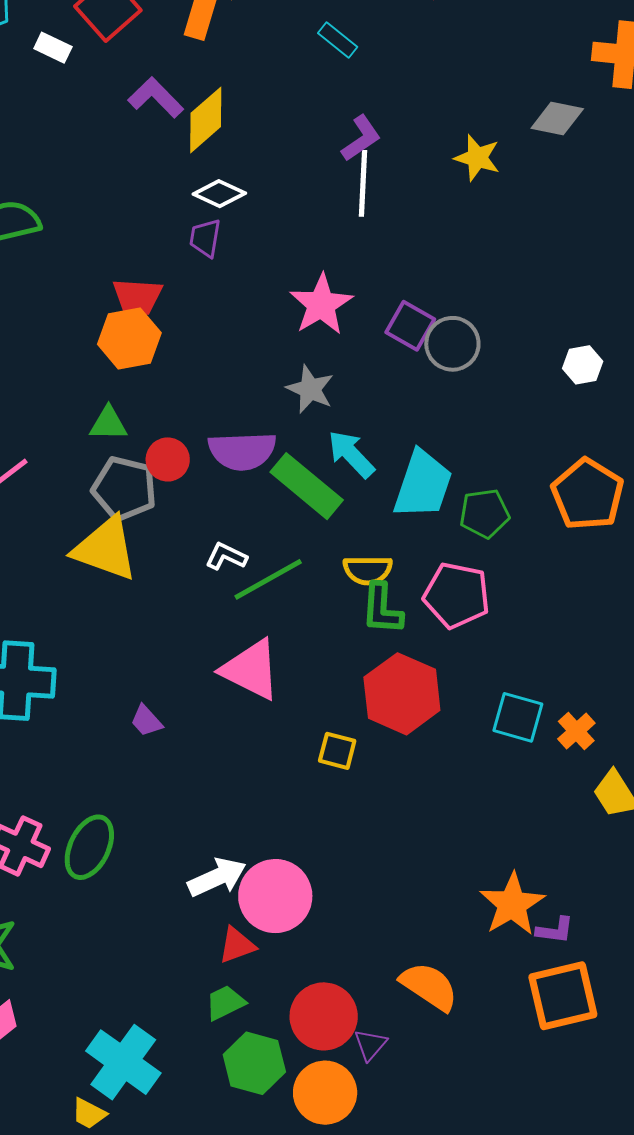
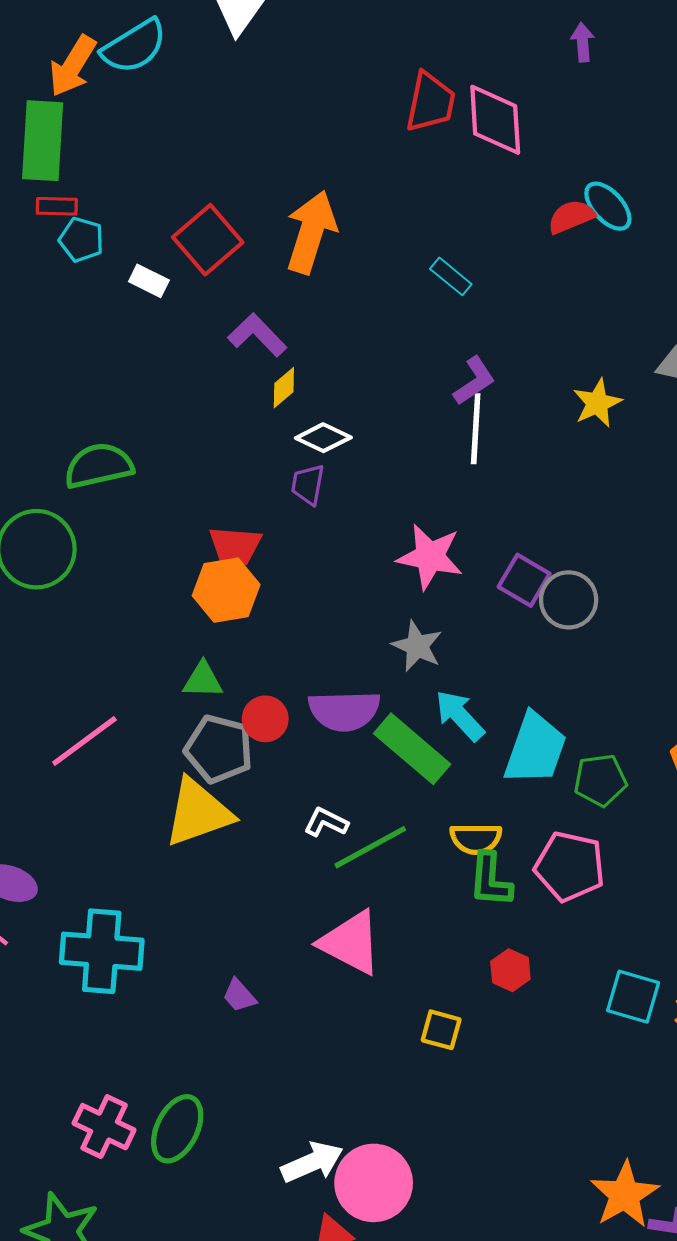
yellow diamond: (206, 120) -> (284, 388), moved, size x0.6
yellow star: (477, 158) -> (597, 403), turned 30
pink star: (321, 305) -> (430, 557), turned -30
yellow triangle: (105, 549) -> (198, 813), turned -40
red hexagon: (402, 694) -> (510, 970), size x0.5

